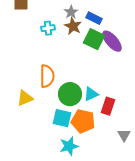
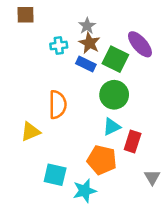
blue rectangle: (94, 18) -> (86, 64), moved
purple ellipse: (112, 41) -> (140, 44), moved
green circle: (70, 94) -> (114, 95), moved
cyan square: (62, 118) -> (55, 175), moved

